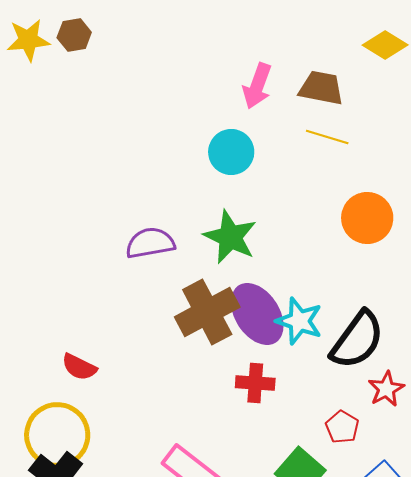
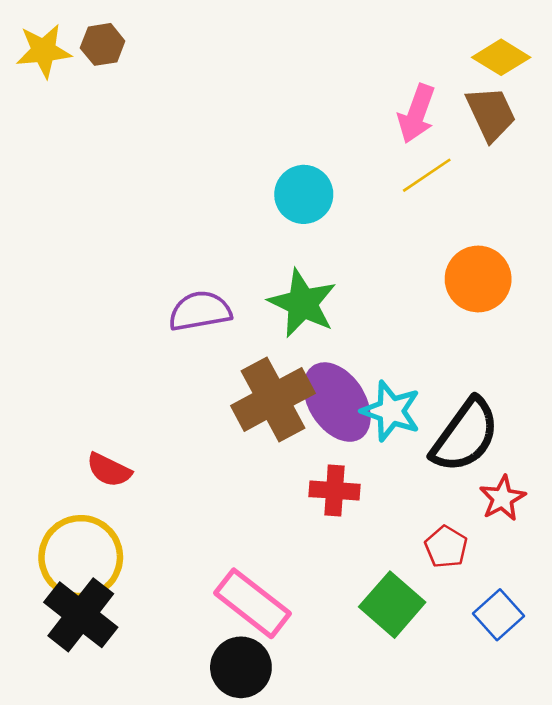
pink arrow: (257, 86) -> (417, 114), moved
brown trapezoid: (321, 88) -> (491, 114), moved, turned 54
yellow line: (327, 137) -> (427, 175), turned -51

